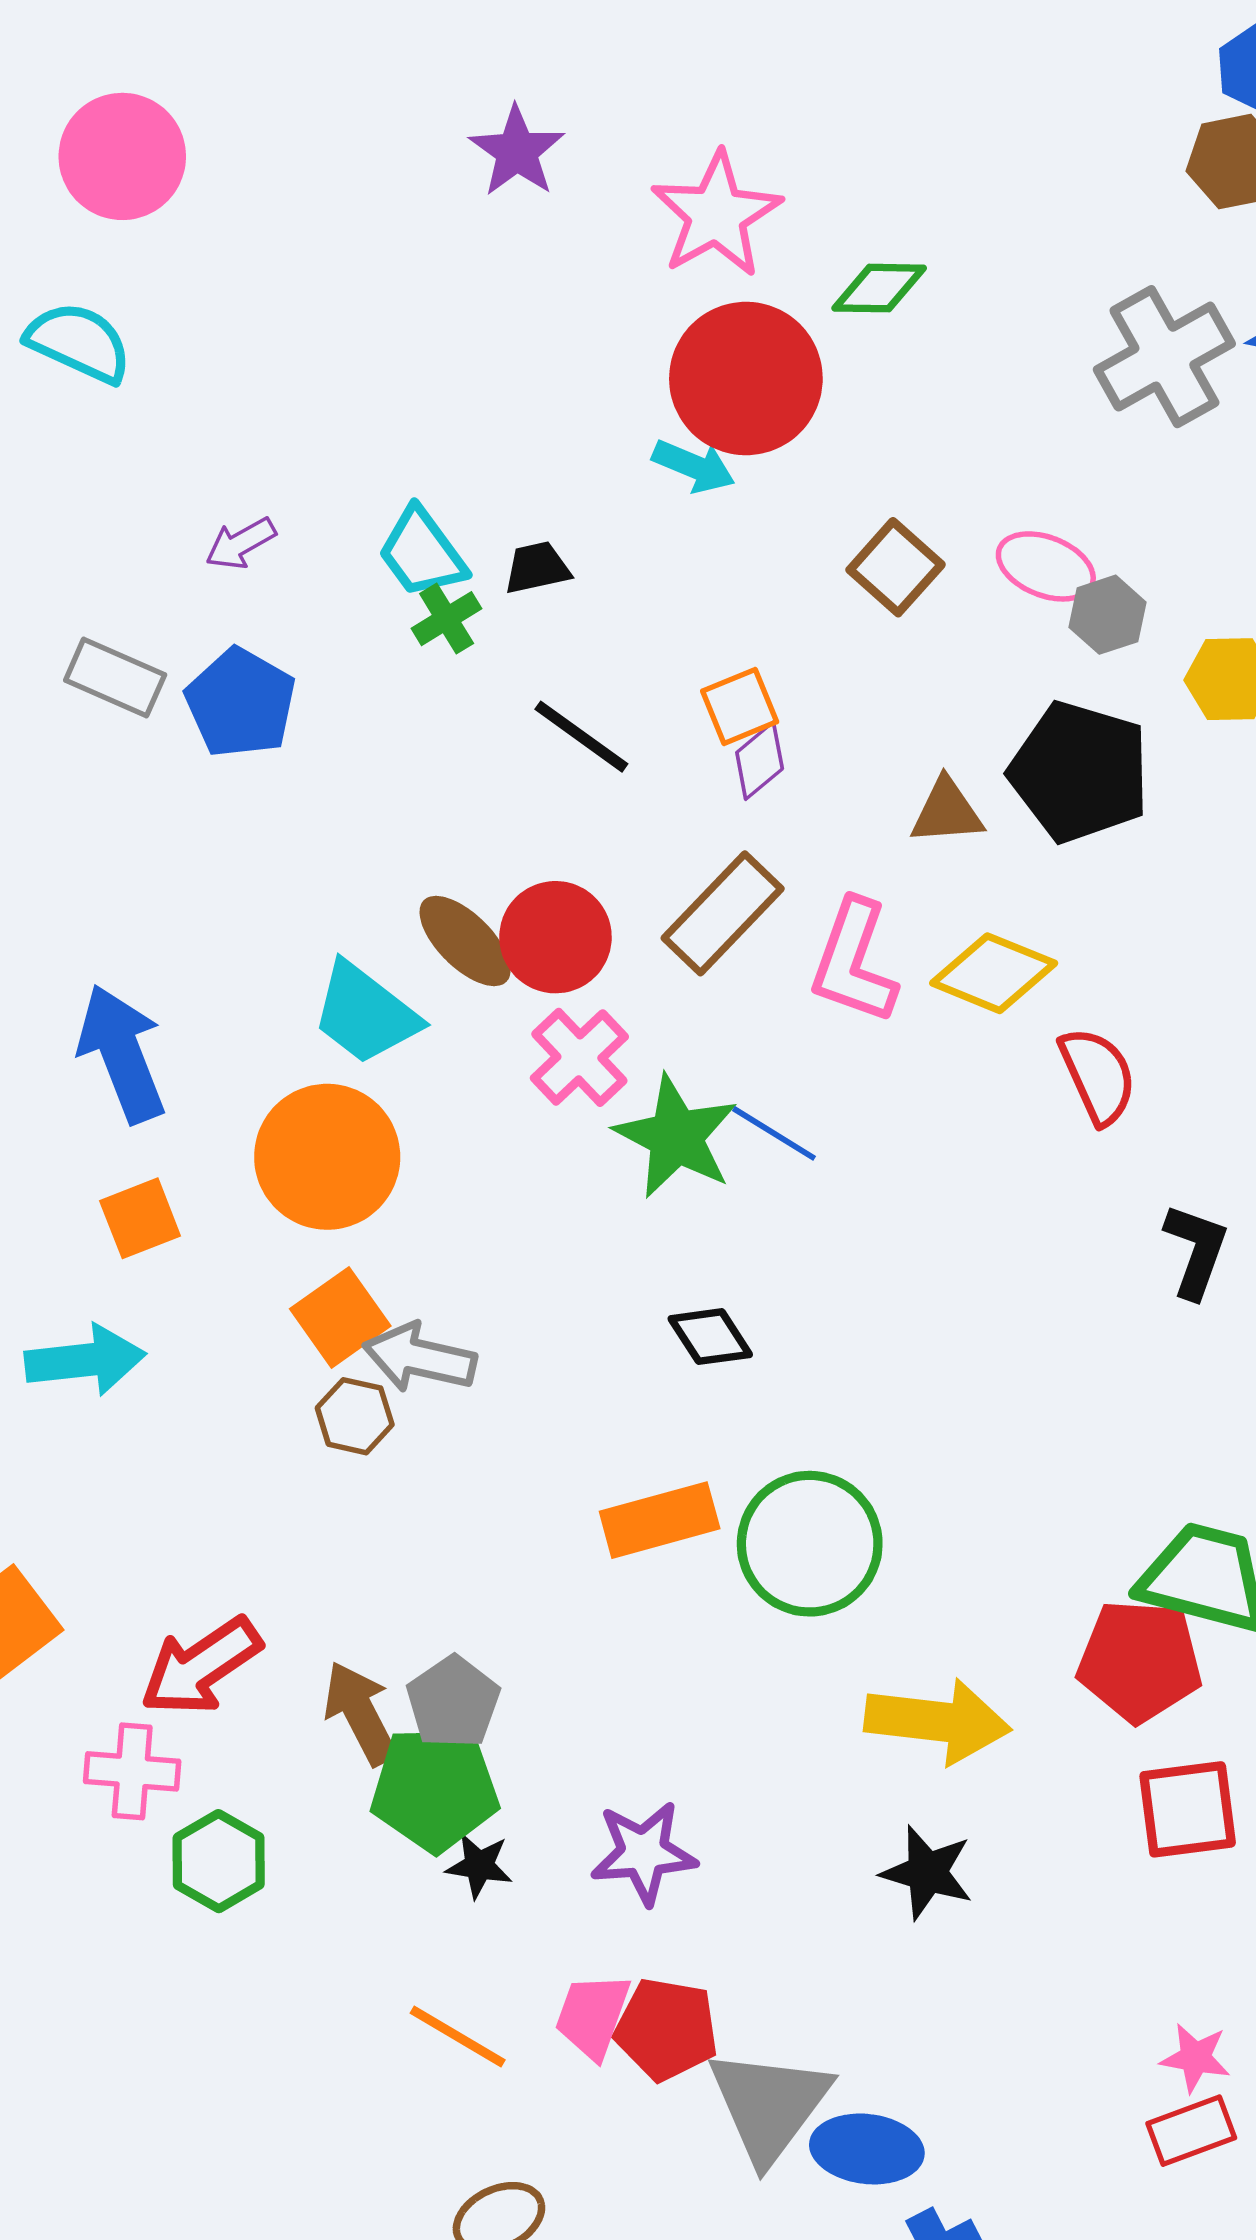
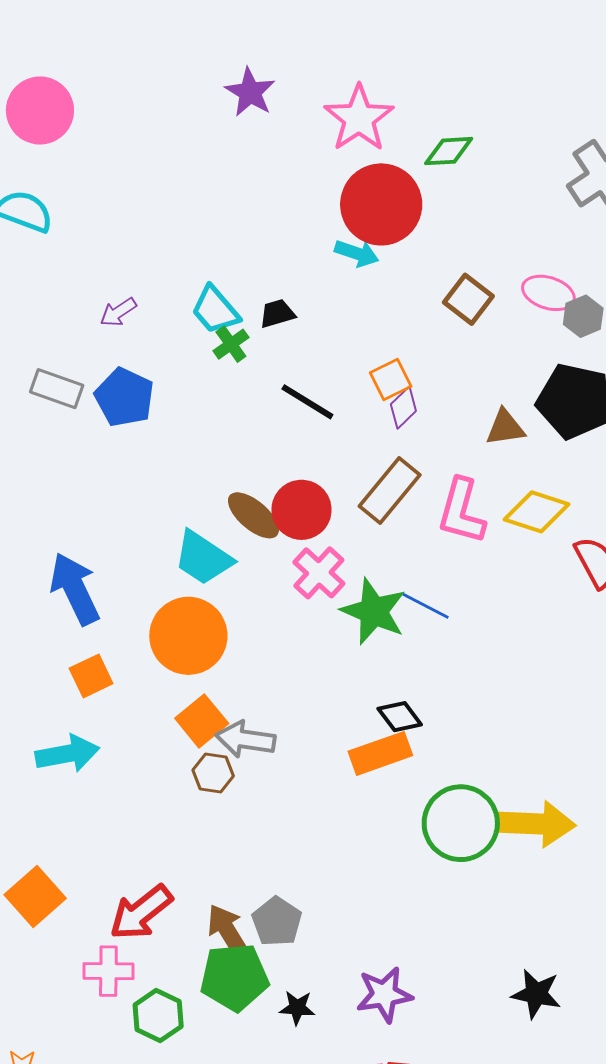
orange rectangle: (660, 1520) -> (380, 753), moved
yellow arrow: (938, 1721) -> (537, 824), moved
green pentagon: (435, 1789) -> (234, 977), moved

